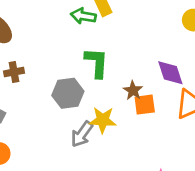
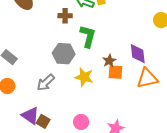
brown cross: (14, 72) -> (65, 16), moved
gray arrow: (82, 134) -> (46, 83), moved

